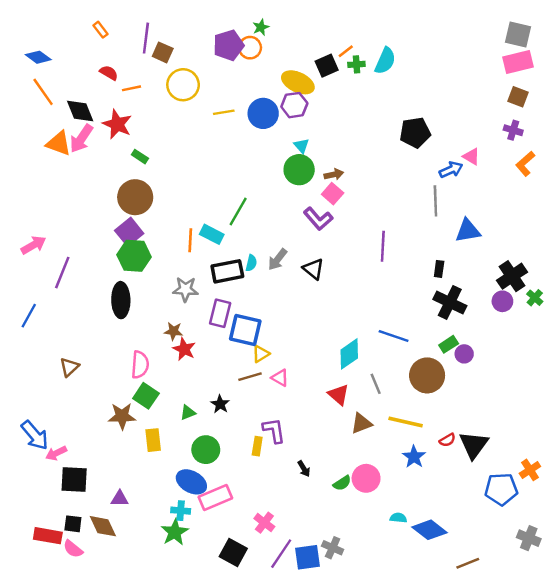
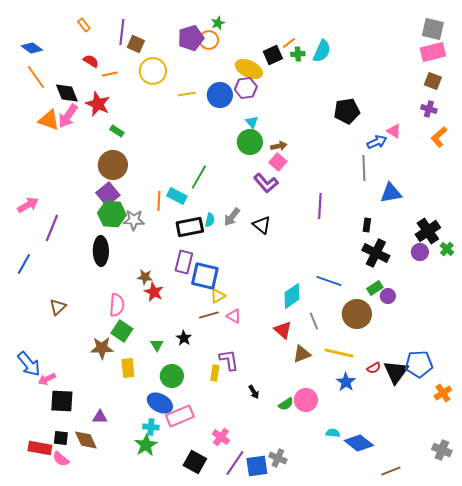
gray star: (185, 289) -> (134, 220), moved
green triangle: (188, 413) -> (157, 345), turned -40
blue pentagon: (501, 489) -> (419, 364), moved

